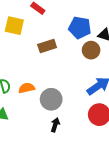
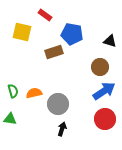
blue pentagon: (80, 28) -> (72, 34), moved
brown circle: (91, 50) -> (100, 67), moved

